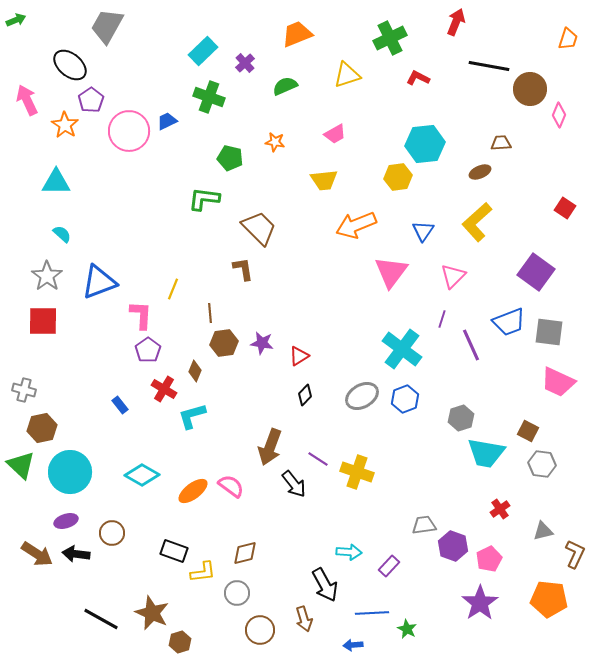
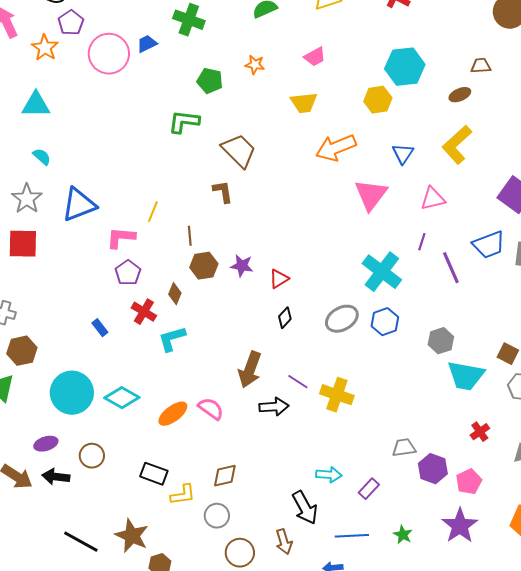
pink triangle: (453, 276) -> (433, 199), turned 32
pink L-shape: (141, 315) -> (121, 238), turned -88
cyan circle: (70, 472) -> (72, 393), moved
black arrow: (294, 484) -> (274, 407), turned -56
green star: (407, 629) -> (403, 535), moved

